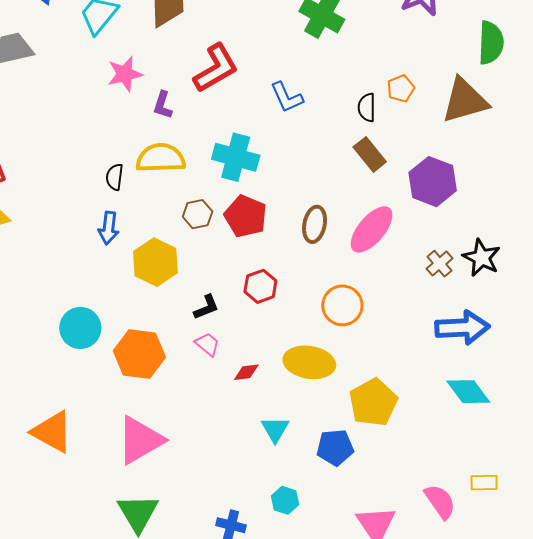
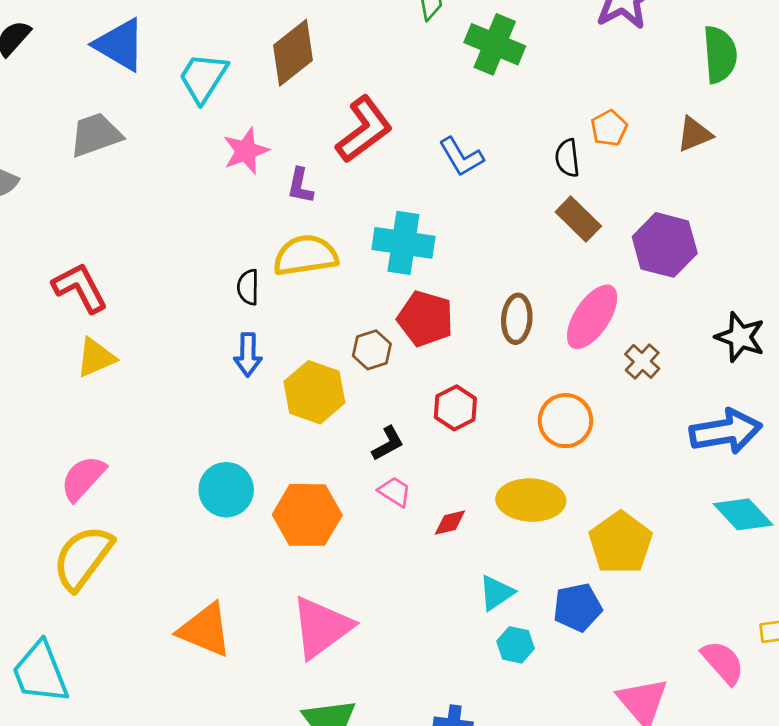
brown triangle: (465, 101) -> (695, 134), size x0.6
brown hexagon: (198, 214) -> (372, 350), moved
brown cross: (439, 264) -> (642, 361), moved
cyan triangle: (275, 429) -> (496, 593), turned 32
cyan hexagon: (285, 500) -> (516, 645), moved

